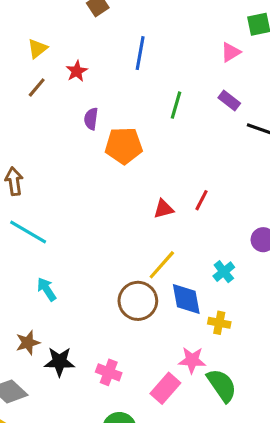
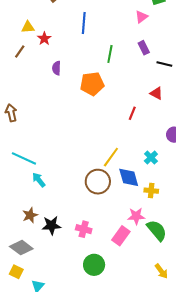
yellow triangle: (37, 49) -> (28, 27), moved, turned 40
purple rectangle: (229, 100) -> (144, 48), turned 32
orange pentagon: (124, 146) -> (92, 84), moved
red triangle: (164, 209) -> (156, 93), moved, turned 48
cyan line: (28, 232) -> (24, 158), moved

